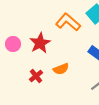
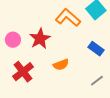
red cross: (36, 76) -> (23, 72), moved, size x1.5

